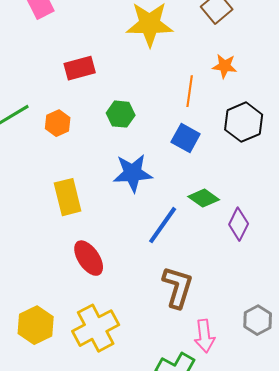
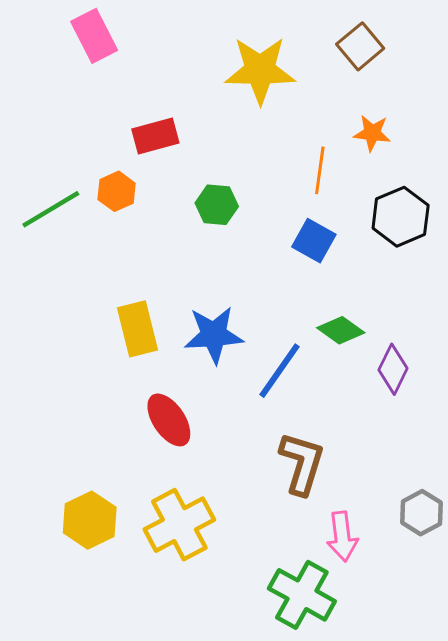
orange hexagon: (58, 123) -> (117, 191), moved
blue star: (133, 173) -> (214, 335), moved

